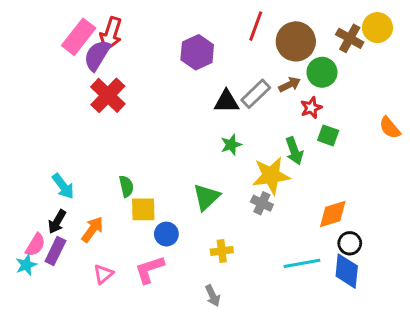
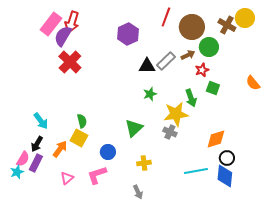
yellow square: (143, 209) -> (79, 138), moved, turned 30

